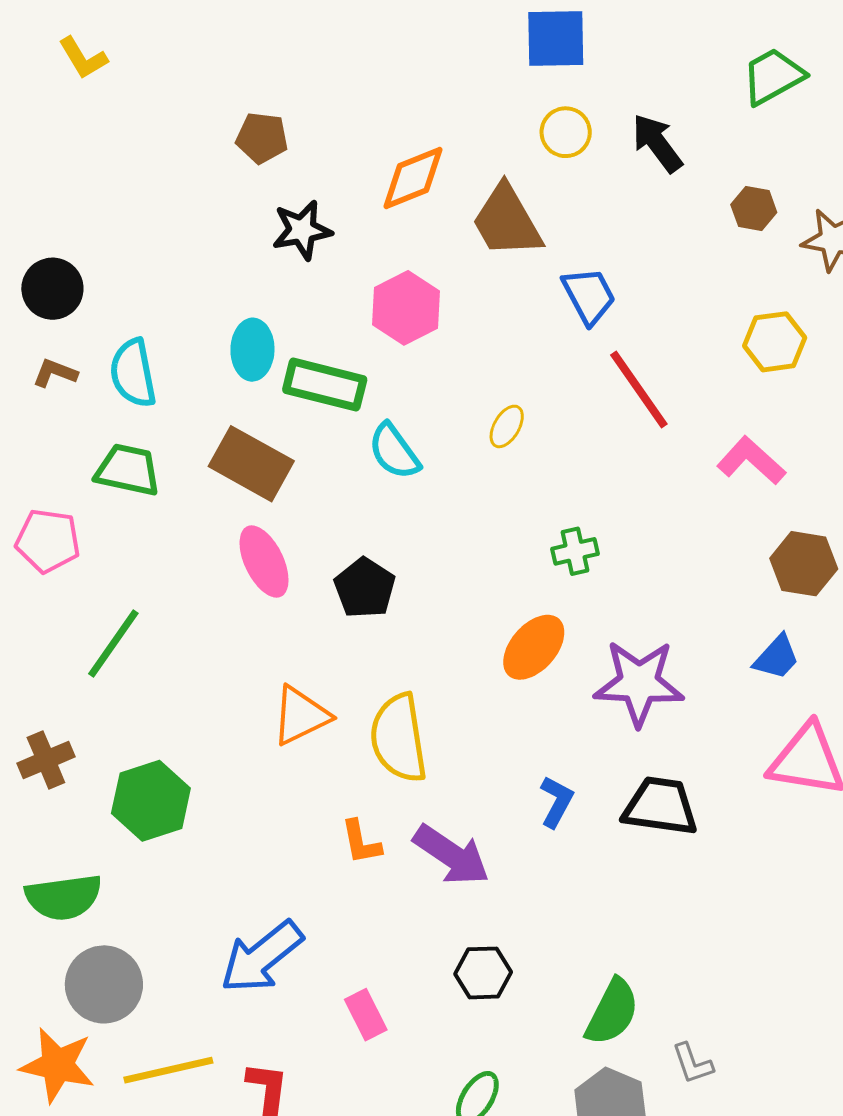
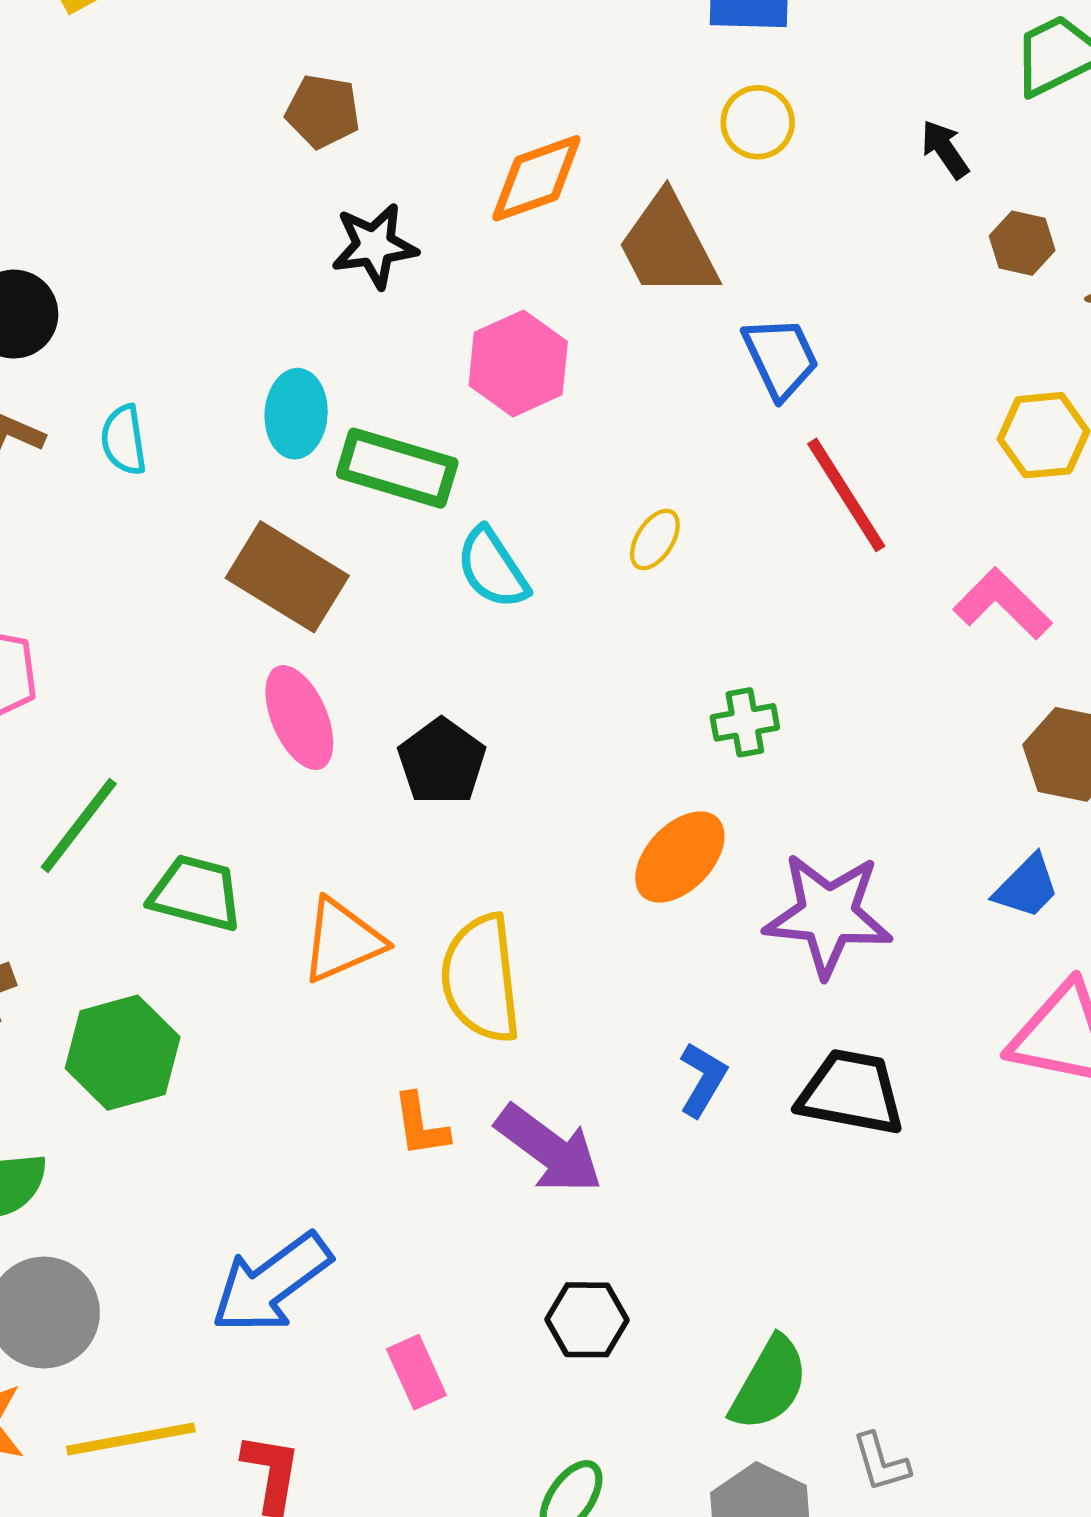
black arrow: (657, 143) -> (945, 149), moved, size x0.7
cyan semicircle: (133, 373) -> (124, 440), size x0.7
green trapezoid: (128, 470) -> (196, 893), moved

